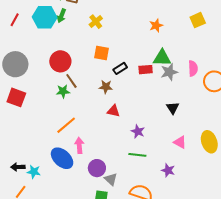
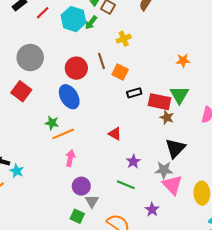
green triangle: (162, 58) -> (179, 95), turned 42
red rectangle: (146, 70) -> (159, 102), size x1.5
gray star: (169, 72) -> (164, 170), moved
brown line: (71, 81) -> (102, 61), moved
brown star: (106, 87) -> (167, 117), moved
green star: (63, 91) -> (52, 123), moved
black triangle: (173, 108) -> (175, 148), size x1.5
pink triangle: (180, 142) -> (172, 185), size x1.5
blue ellipse: (62, 158) -> (69, 97), moved

